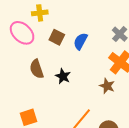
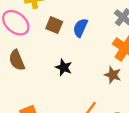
brown semicircle: (37, 69) -> (17, 60), moved

